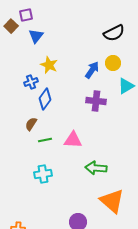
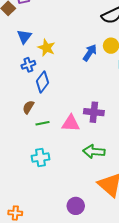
blue triangle: (36, 36) -> (24, 37), moved
purple cross: (96, 101) -> (94, 112), moved

